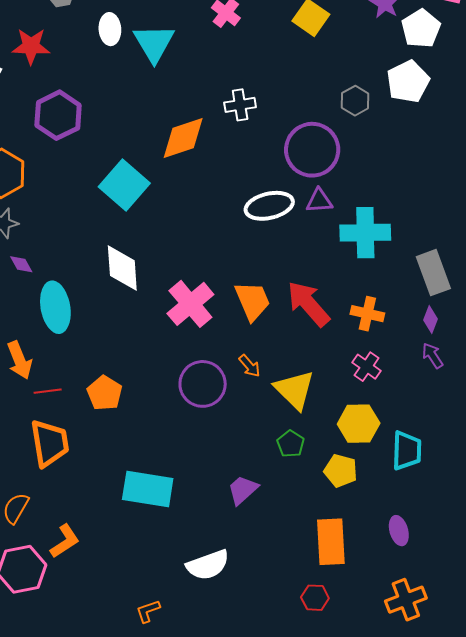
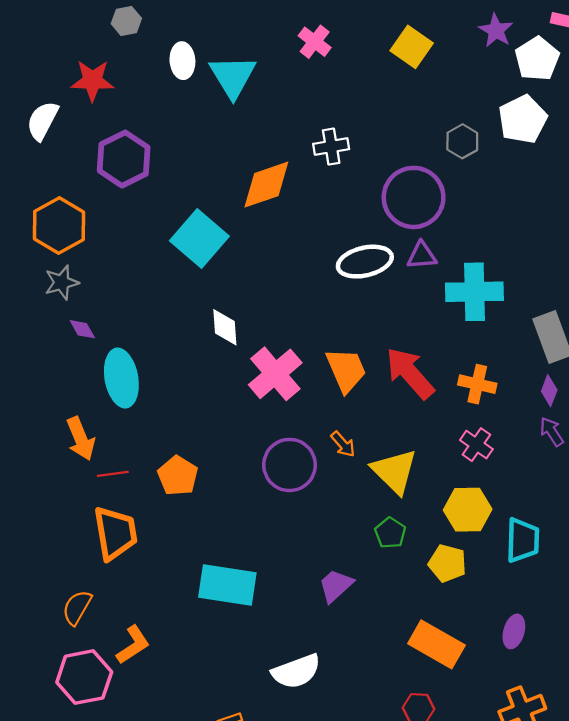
white diamond: (122, 268) -> (225, 327), moved, size x0.7
purple ellipse: (399, 531) -> (514, 631), turned 32
orange rectangle: (331, 542) -> (436, 644), turned -57

